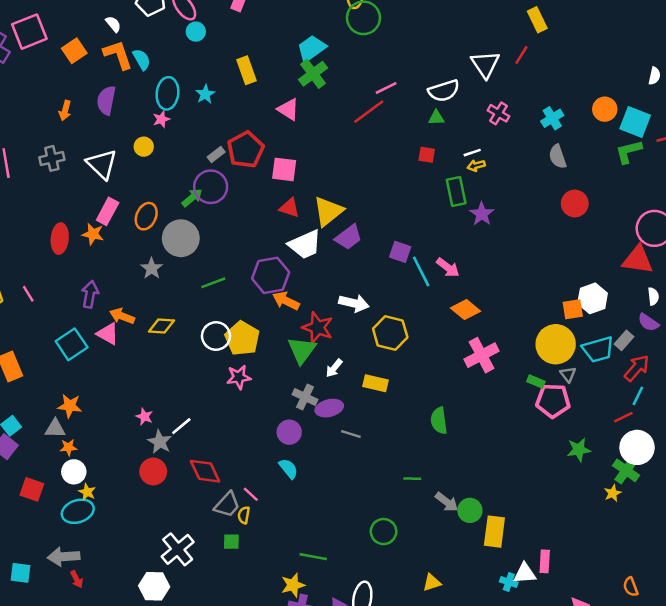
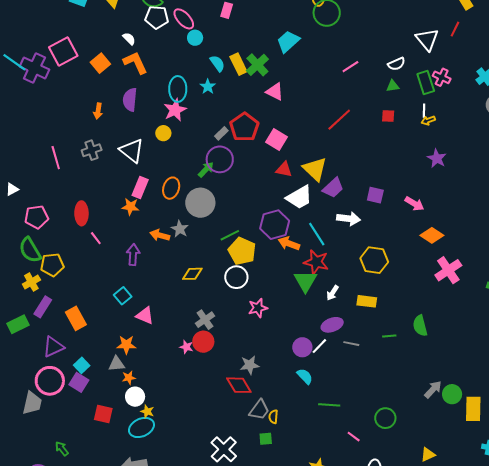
cyan semicircle: (142, 59) -> (217, 63), moved
green cross: (313, 74) -> (257, 65), moved
white semicircle: (444, 91) -> (396, 64), size x0.7
red line: (369, 112) -> (339, 120), moved
pink star: (161, 119) -> (175, 110), size x1.6
white line: (472, 153) -> (424, 111), turned -64
pink square: (284, 169) -> (276, 140), turned 30
green rectangle: (456, 191) -> (426, 83), moved
yellow triangle: (328, 211) -> (315, 169), turned -32
red ellipse: (60, 239) -> (81, 213), moved
cyan line: (421, 271) -> (317, 234), moved
pink line: (28, 294) -> (96, 238), moved
white arrow: (354, 303) -> (349, 219), moved
orange arrow: (122, 316) -> (160, 235), moved
pink triangle: (108, 334) -> (145, 315), moved
yellow pentagon: (242, 338) -> (242, 251), moved
cyan square: (72, 344) -> (123, 296), size x0.7
gray cross: (305, 397) -> (205, 320), moved, turned 36
white line: (181, 426) -> (319, 346), moved
gray star: (160, 442) -> (250, 365), moved, turned -30
red circle: (153, 471) -> (203, 342), moved
green line: (412, 479) -> (389, 336), moved
pink line: (251, 494) -> (354, 437), moved
gray arrow: (447, 502) -> (433, 389), turned -78
green line: (313, 557) -> (329, 405), moved

